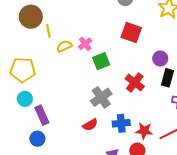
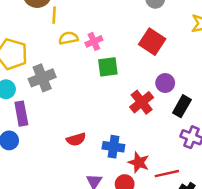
purple circle: (160, 59) -> (165, 83), moved
gray cross: (101, 97) -> (42, 78), moved

